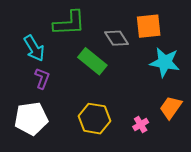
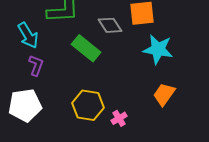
pink cross: (141, 125) -> (119, 118), moved

